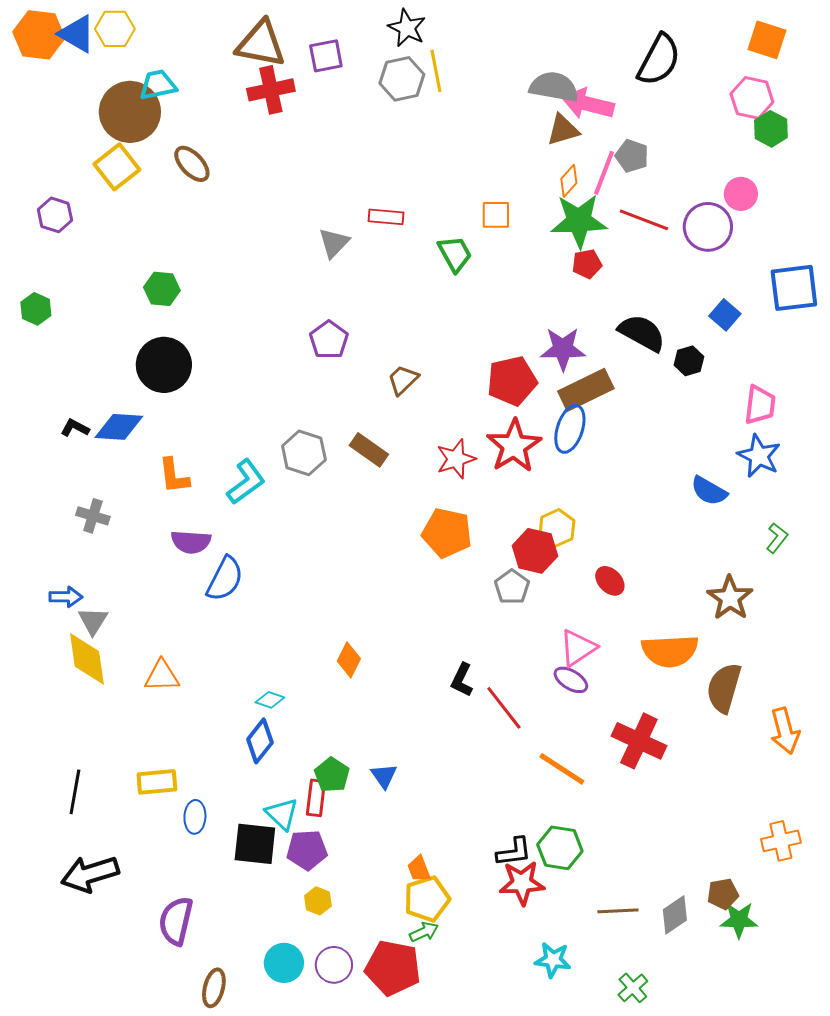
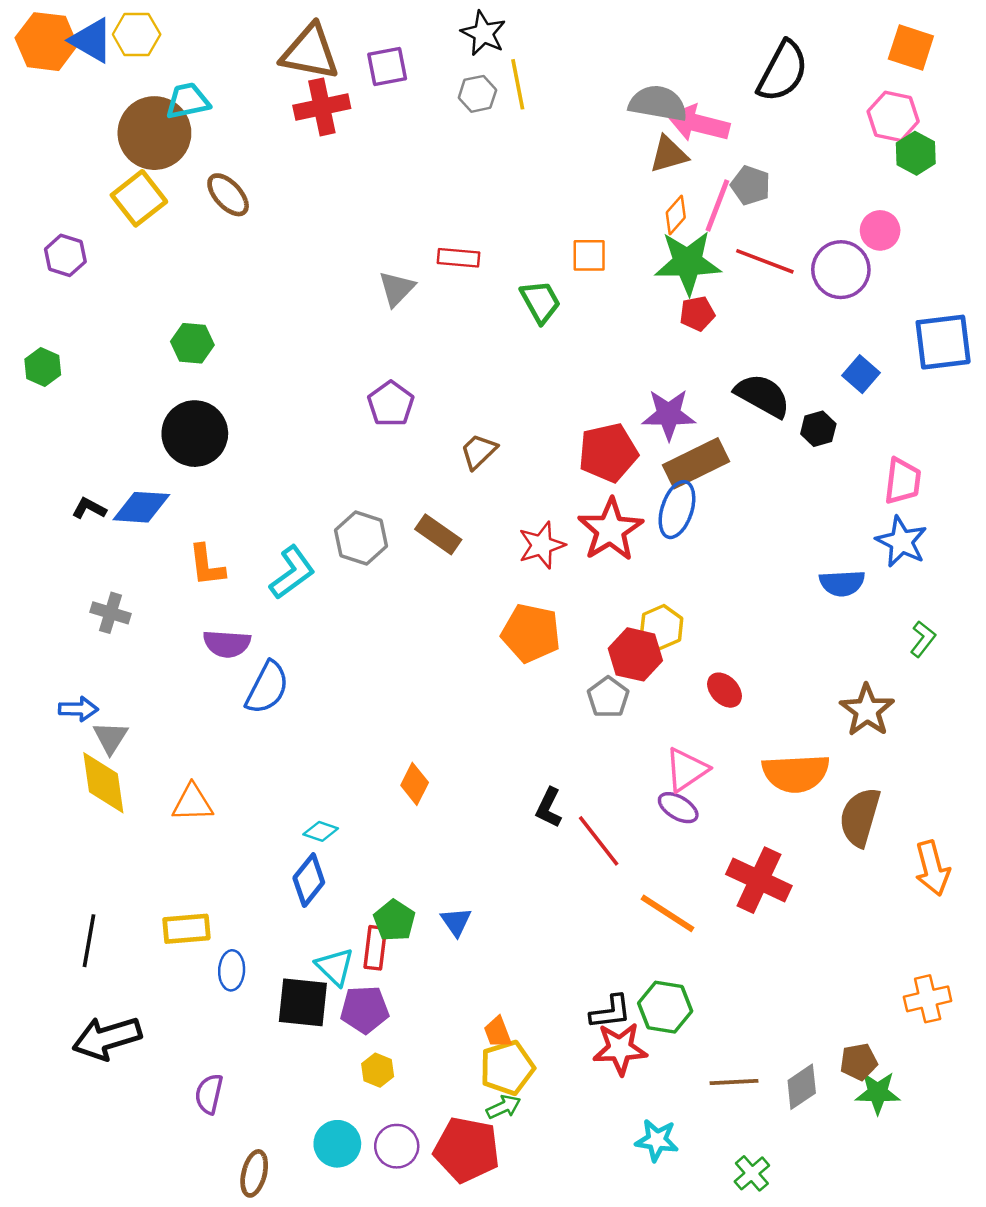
gray hexagon: (402, 79) -> (477, 94), size x0.7
blue semicircle: (709, 491) -> (842, 583), turned -33
purple semicircle: (176, 921) -> (209, 1094), size x0.7

